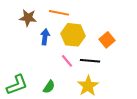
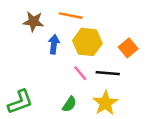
green semicircle: (49, 87) -> (69, 104), moved

